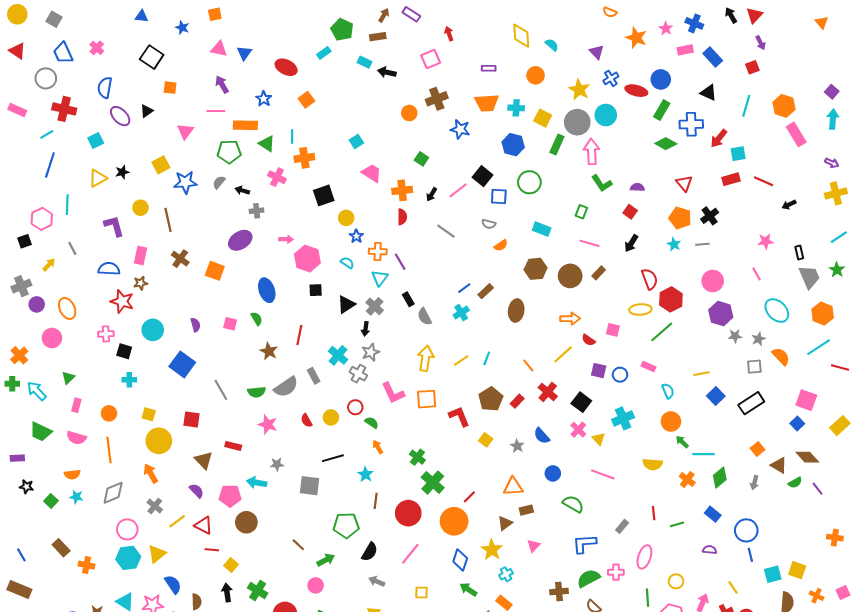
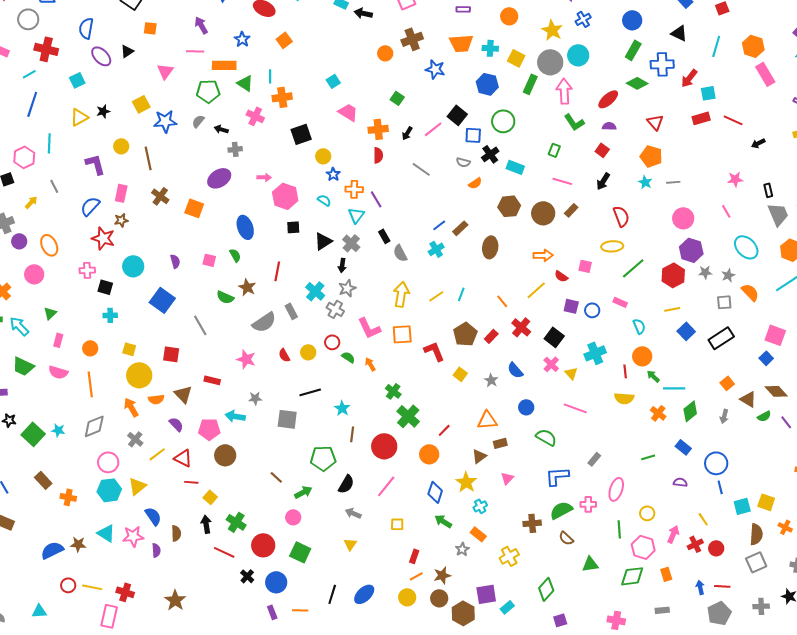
red ellipse: (636, 91) -> (608, 99), moved, turned -55
black cross: (710, 216) -> (490, 154), moved
blue semicircle: (109, 269) -> (90, 206), turned -50
red hexagon: (671, 299) -> (673, 275), moved
green semicircle: (257, 392) -> (225, 297), moved, turned 30
orange arrow: (378, 447) -> (370, 364), moved
orange semicircle: (72, 474) -> (156, 399), moved
green square: (51, 501) -> (33, 434), size x1.6
red line: (654, 513) -> (625, 371), moved
orange circle: (454, 521) -> (429, 454), size x0.7

